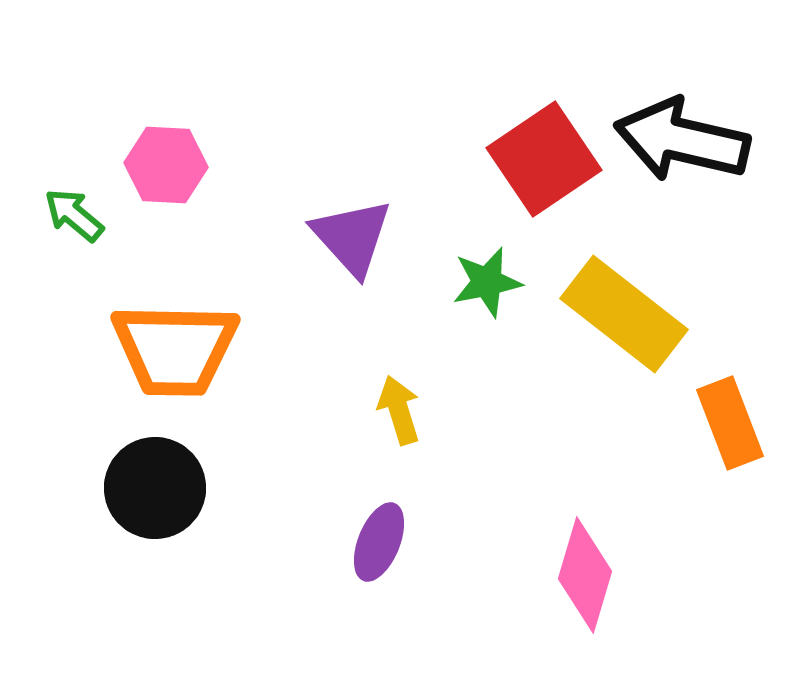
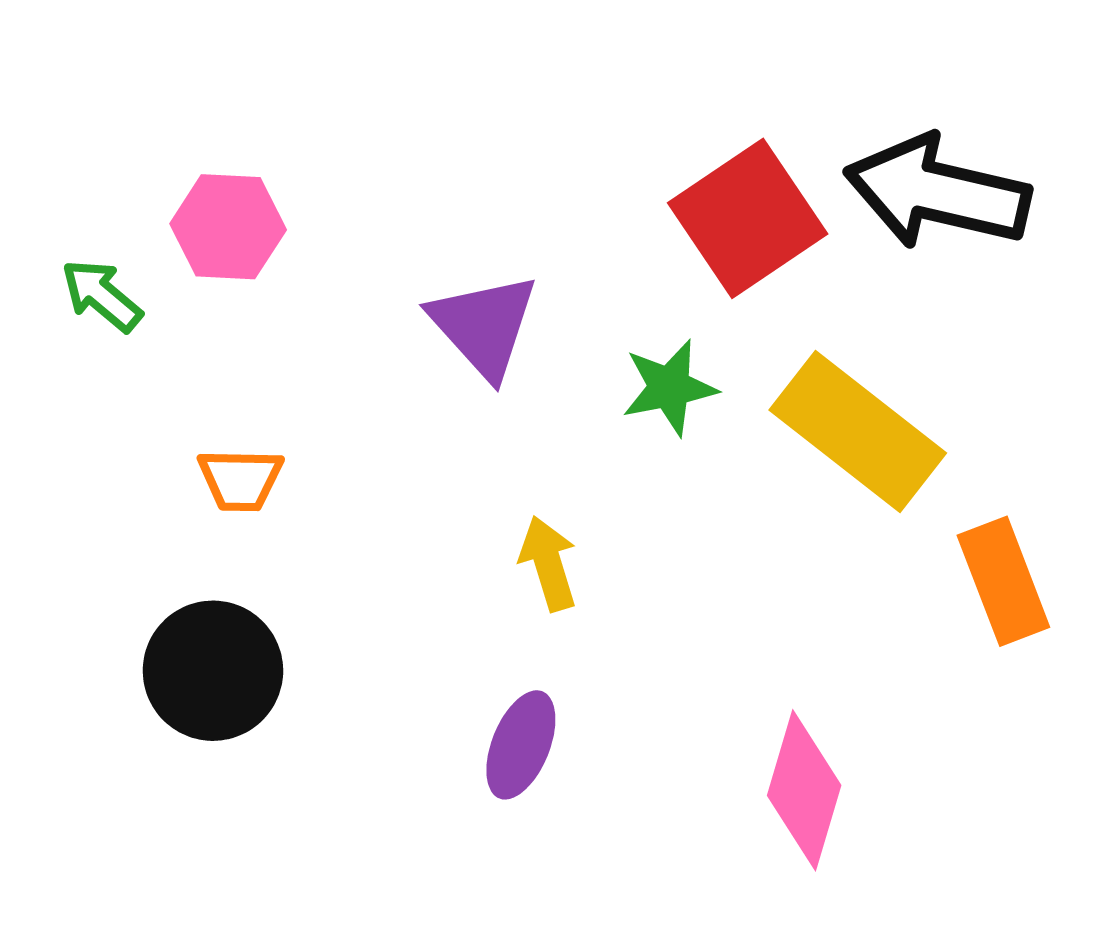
orange trapezoid: (175, 349) -> (240, 480), size x0.5

